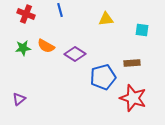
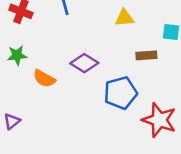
orange semicircle: (46, 46) -> (44, 79), moved
brown rectangle: (132, 63) -> (146, 55), moved

